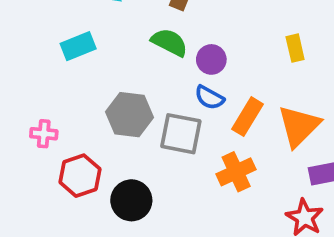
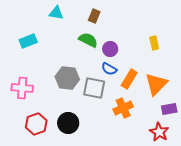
cyan rectangle: (78, 46) -> (28, 41), moved
pink cross: (44, 134) -> (22, 88), size x1.5
red hexagon: (80, 176) -> (36, 124), moved

